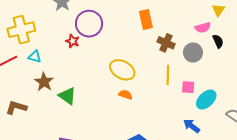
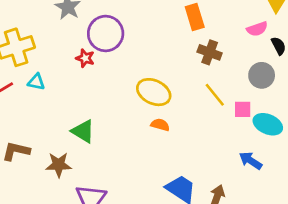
orange rectangle: (146, 20) -> (195, 17), moved
gray circle: (193, 52) -> (262, 75), moved
yellow line: (168, 75) -> (215, 95), turned -36
brown star: (44, 82) -> (59, 165), moved, turned -30
cyan ellipse: (206, 99) -> (268, 124), turned 70

